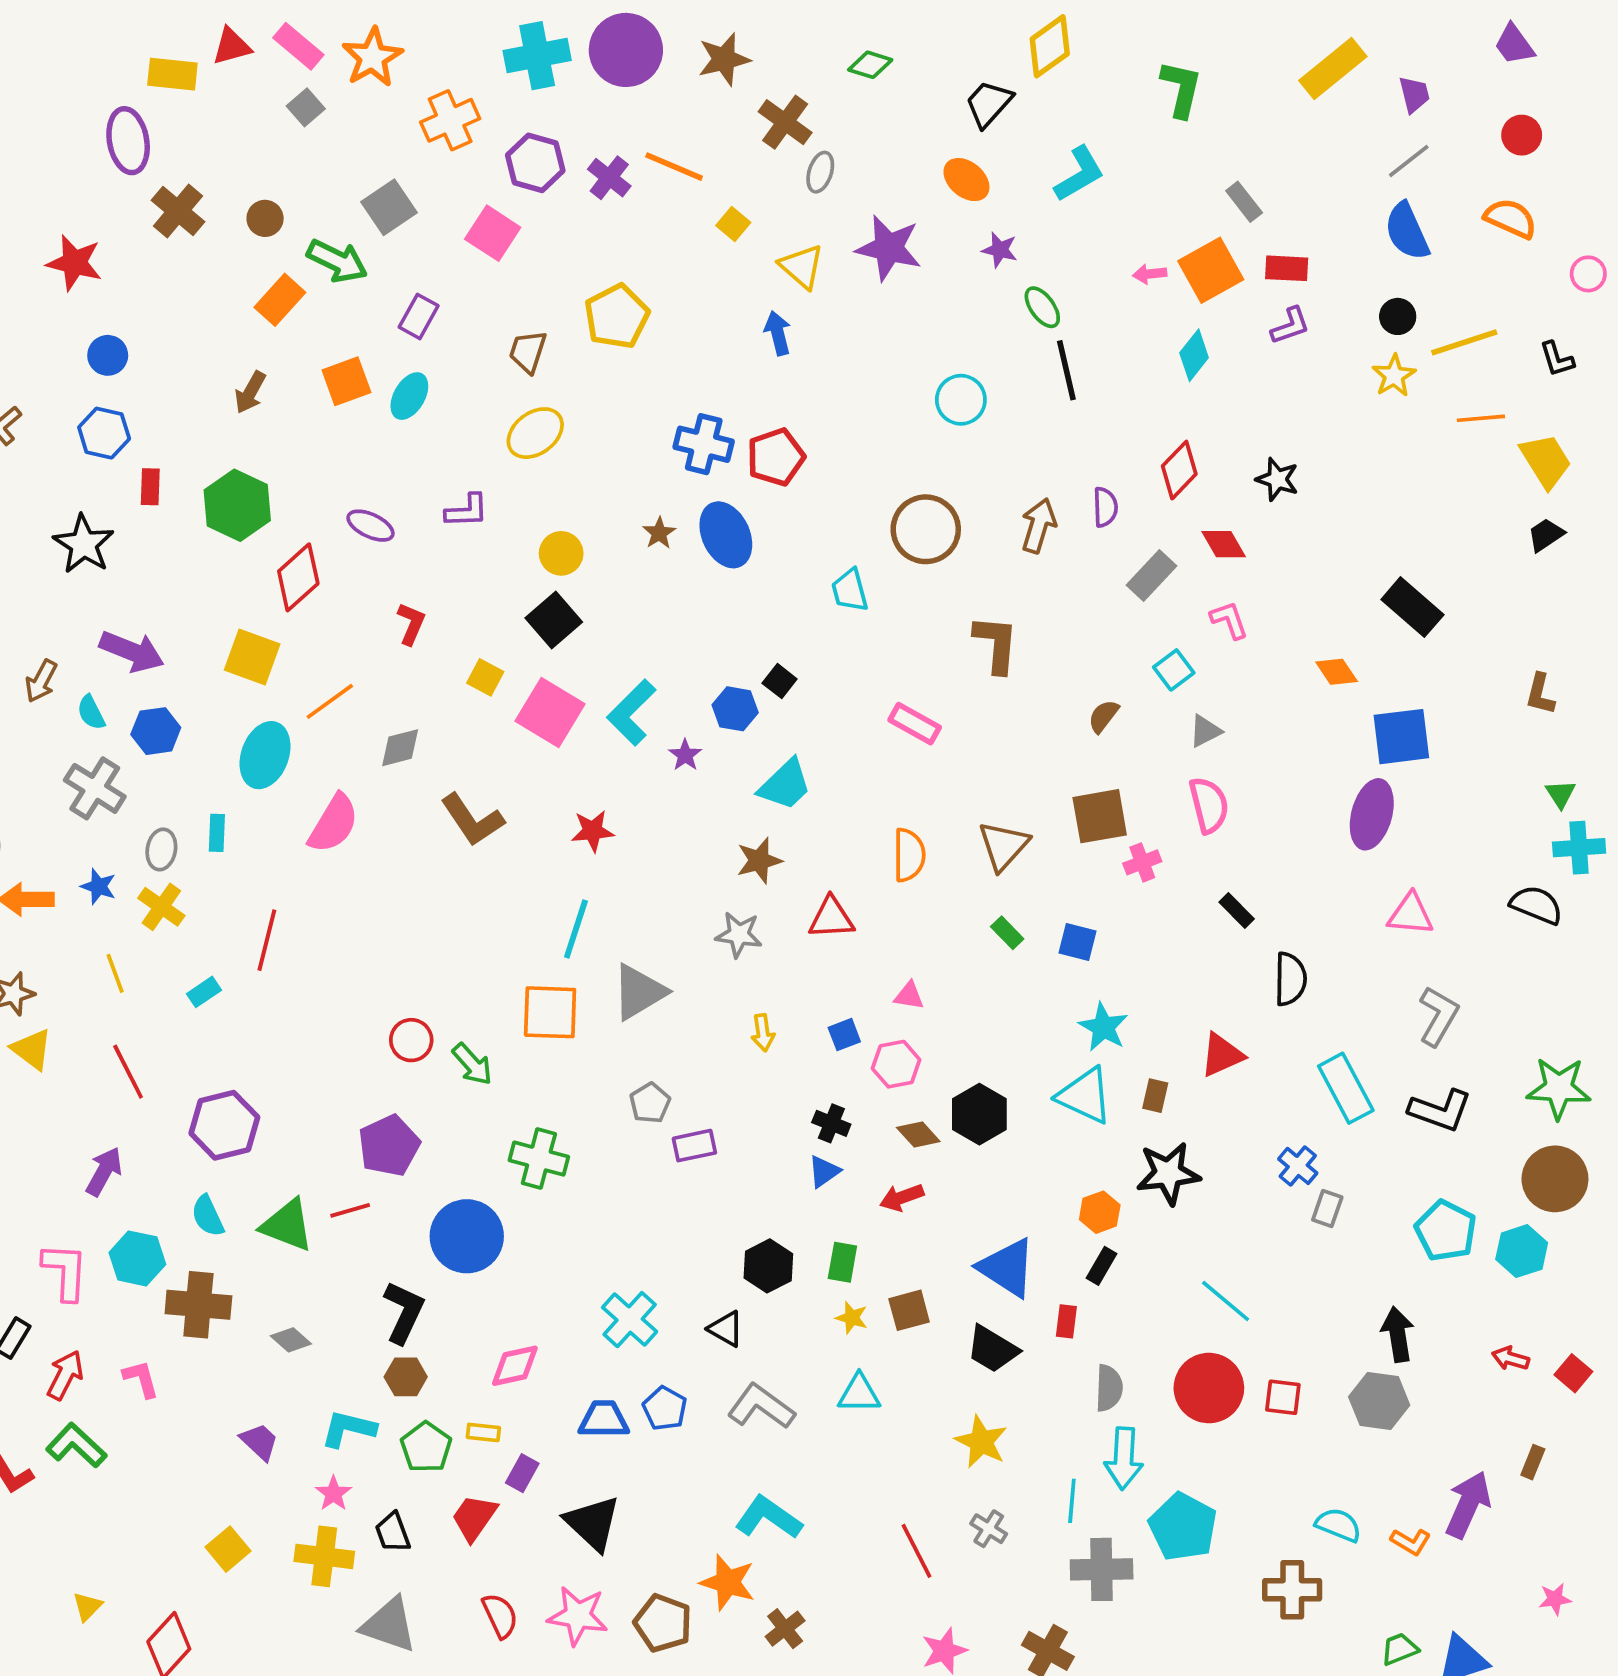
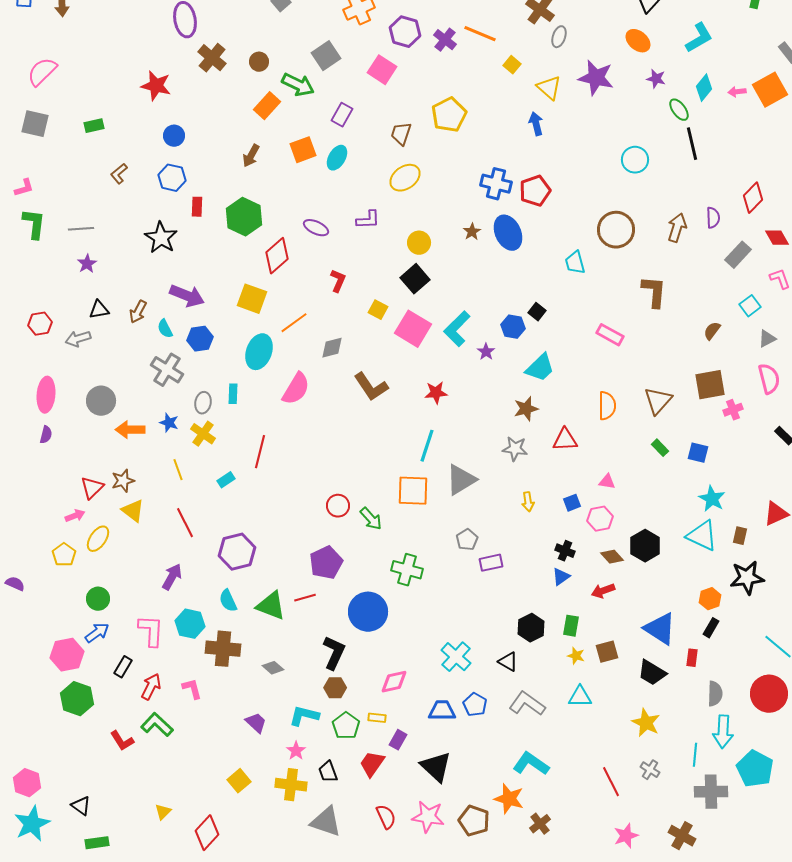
cyan diamond: (1194, 355) -> (704, 88), moved

